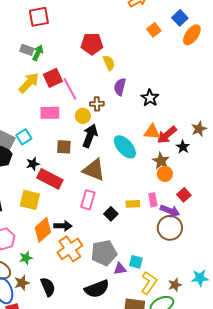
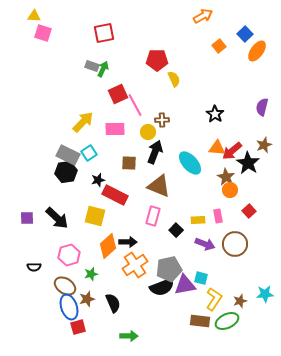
yellow arrow: (29, 83) -> (83, 122), moved
purple semicircle: (120, 87) -> (262, 107), moved
black star: (183, 147) -> (248, 163), size x1.6
purple arrow: (170, 211) -> (205, 244), moved
purple triangle: (120, 269) -> (185, 285), size x1.6
black semicircle: (97, 289) -> (162, 287), moved

